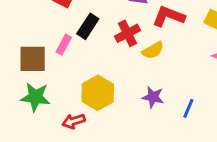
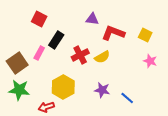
red cross: (127, 33) -> (80, 55), moved
brown square: (33, 59) -> (17, 63), turned -35
blue line: (188, 108) -> (127, 98), turned -72

